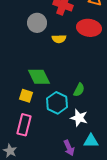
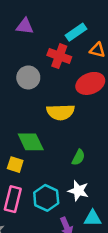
red ellipse: (89, 28) -> (90, 83), turned -30
yellow semicircle: (59, 39) -> (60, 112), moved, size x1.6
cyan hexagon: (57, 103) -> (46, 198), moved

